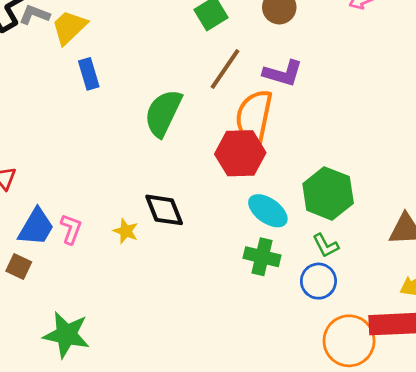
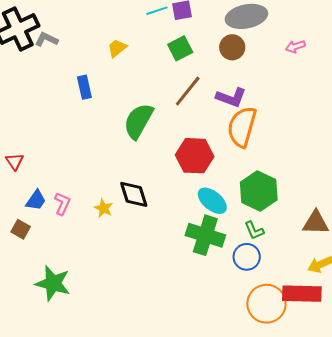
yellow trapezoid: (69, 27) -> (117, 48), moved, size x0.7
orange semicircle: (254, 117) -> (242, 127), moved
blue trapezoid: (36, 227) -> (36, 200), size x0.7
green cross: (262, 257) -> (205, 235), size x1.4

